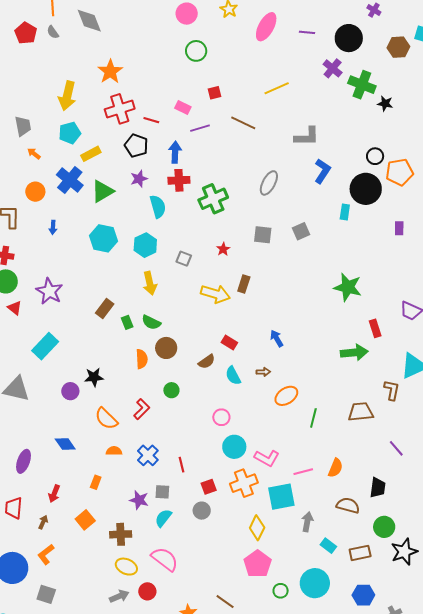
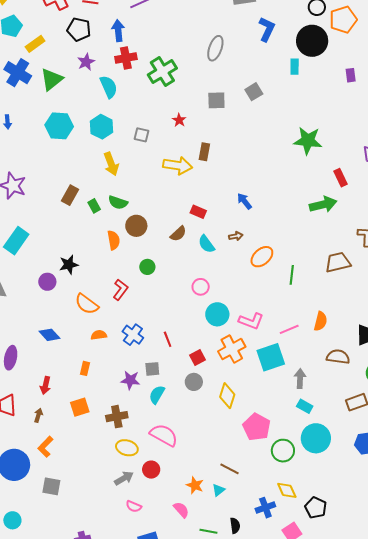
orange square: (85, 520) -> (80, 407), turned 30
yellow diamond: (257, 528) -> (227, 396), moved
cyan rectangle: (328, 546) -> (305, 406), moved
green circle: (281, 591) -> (283, 451), size x1.5

